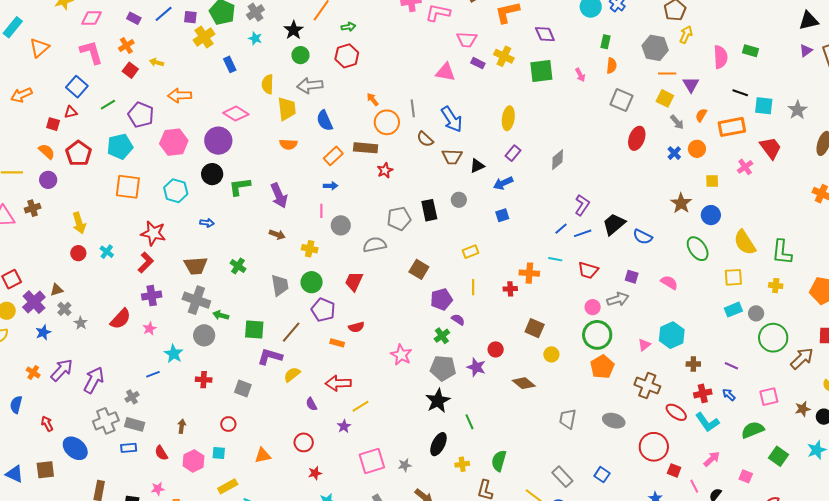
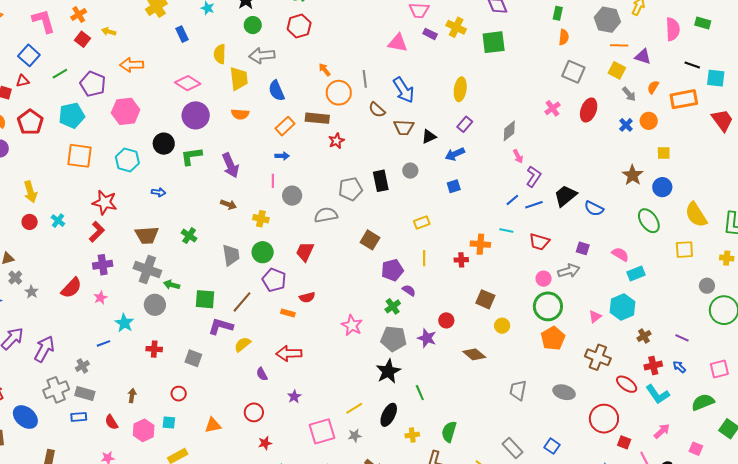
pink arrow: (580, 75) -> (518, 156), moved
purple triangle: (691, 85) -> (643, 57), turned -42
purple circle: (218, 141) -> (196, 115), moved
pink cross: (745, 167) -> (553, 108), moved
cyan rectangle: (733, 310) -> (636, 273), moved
brown cross: (693, 364) -> (644, 336), turned -32
yellow line: (361, 406) -> (354, 408), moved

